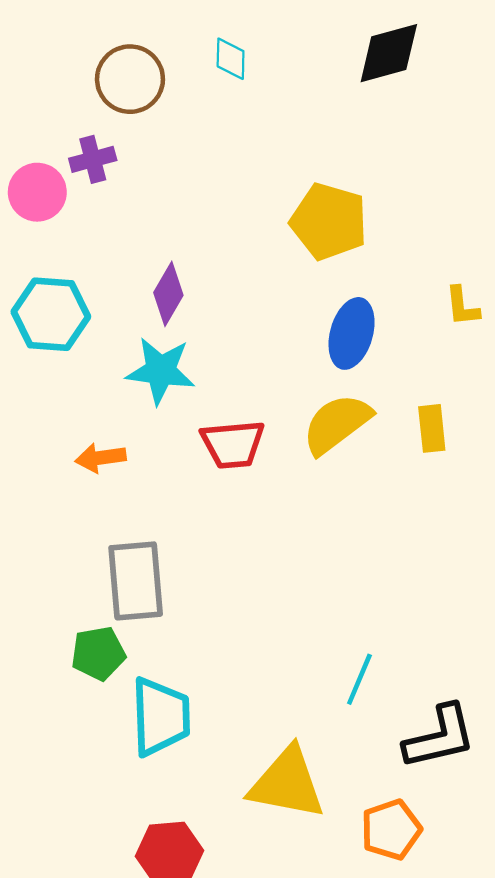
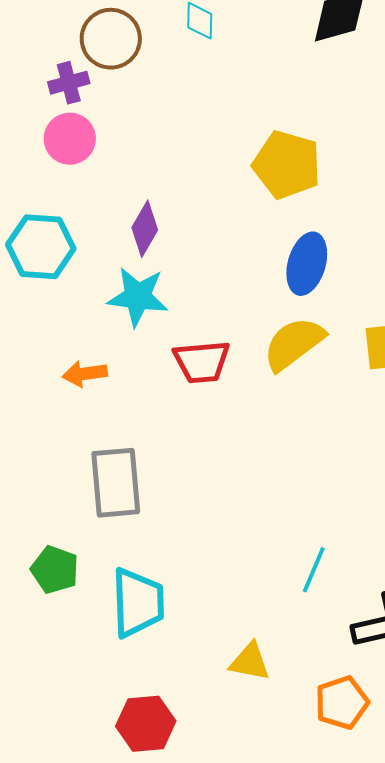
purple cross: (93, 159) -> (69, 83), moved
pink circle: (37, 192) -> (70, 139), moved
green pentagon: (98, 653) -> (55, 570), moved, turned 30
yellow triangle: (287, 783) -> (250, 662), size x0.6

